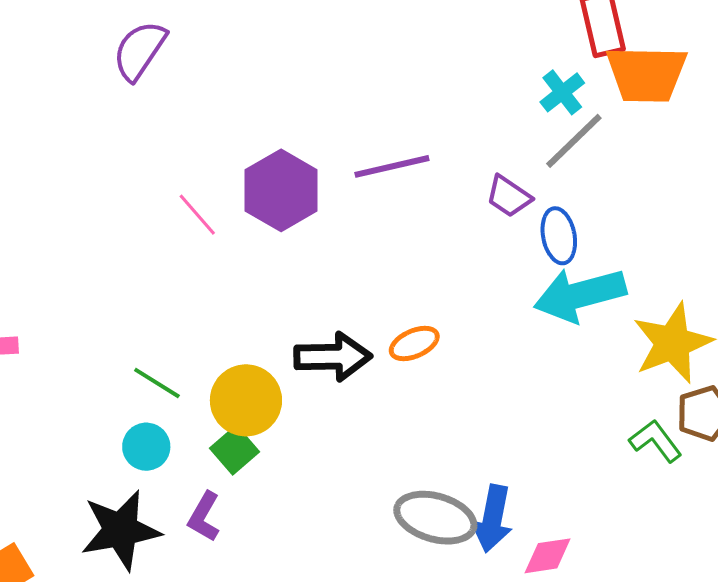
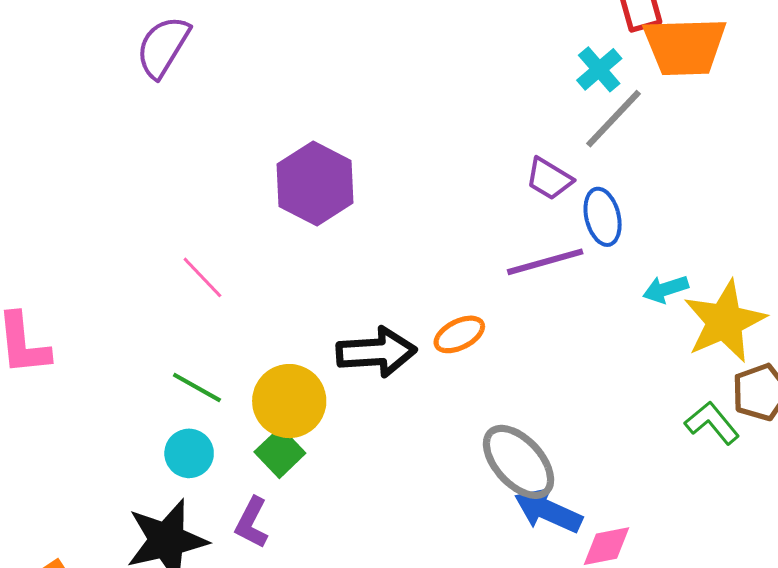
purple line: (392, 166) -> (545, 262), moved
pink line: (197, 215) -> (202, 277), moved
cyan arrow: (580, 295) -> (666, 289), moved, size x0.5
gray ellipse: (435, 518) -> (519, 462), moved, turned 34
blue arrow: (492, 519) -> (548, 511), turned 106

